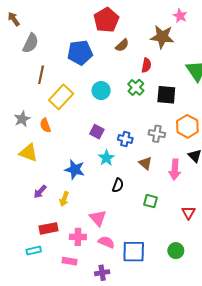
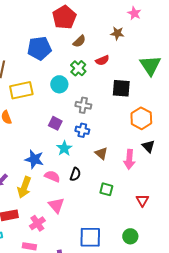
brown star: (162, 37) -> (117, 33), size x0.6
red semicircle: (146, 65) -> (102, 60), turned 56
green cross: (136, 87) -> (78, 68), moved
yellow rectangle: (61, 97) -> (21, 90), turned 35
gray cross: (157, 134) -> (83, 105), moved
yellow arrow: (64, 199) -> (24, 187), size x1.5
pink cross: (78, 237) -> (37, 223), turned -35
pink semicircle: (106, 242) -> (52, 176), moved

